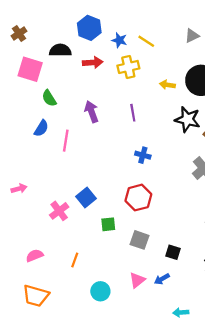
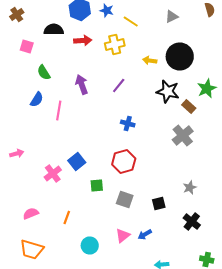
blue star: (119, 40) -> (107, 10), moved
pink square: (30, 69) -> (27, 46), size x0.6
purple line: (133, 113) -> (119, 86), turned 49
black square: (173, 252) -> (159, 204), moved, turned -32

